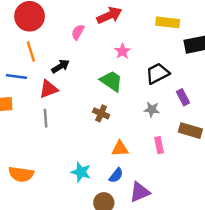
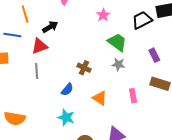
black trapezoid: (158, 73) -> (142, 20), moved
green trapezoid: (111, 81) -> (117, 42), moved
gray star: (152, 109) -> (118, 64), moved
orange triangle: (120, 149) -> (100, 98), turned 35
blue semicircle: (116, 175) -> (67, 89), moved

